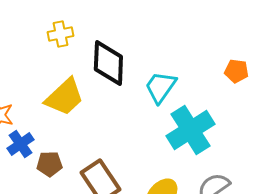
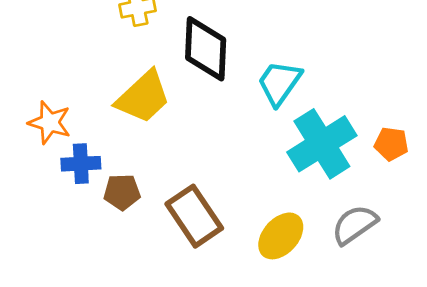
orange pentagon: (236, 71) -> (391, 144), moved
blue cross: (20, 144) -> (81, 164), turned 32

